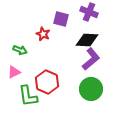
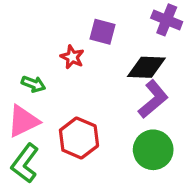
purple cross: (89, 12) -> (167, 20), moved
pink triangle: (14, 72) -> (23, 121), size x1.5
green L-shape: (28, 96) -> (25, 163), moved, turned 45

